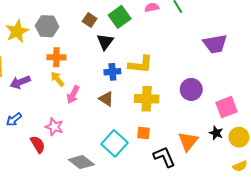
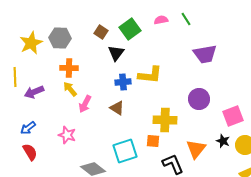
purple trapezoid: (215, 44) -> (205, 54), moved
yellow cross: (147, 99) -> (165, 120), moved
cyan square: (114, 143) -> (125, 151), turned 30
red semicircle: (38, 144) -> (30, 152), moved

